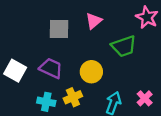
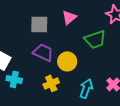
purple trapezoid: (51, 68) -> (43, 52), moved
cyan cross: (46, 102) -> (14, 79), moved

